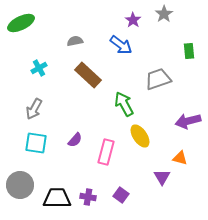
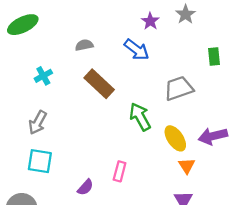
yellow ellipse: (140, 136) -> (175, 138), moved
purple semicircle: (75, 140) -> (85, 187), moved
pink rectangle: (106, 152) -> (120, 171), size x0.7
orange triangle: (180, 158) -> (187, 166), moved, turned 42

